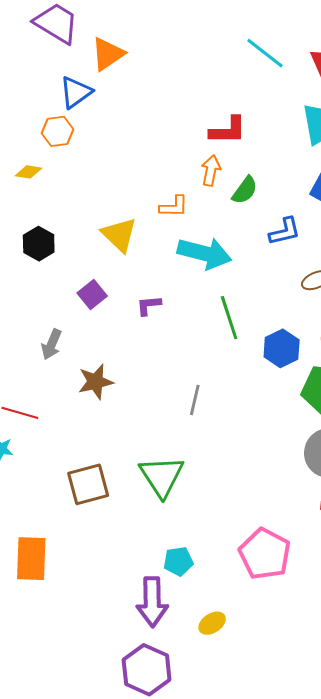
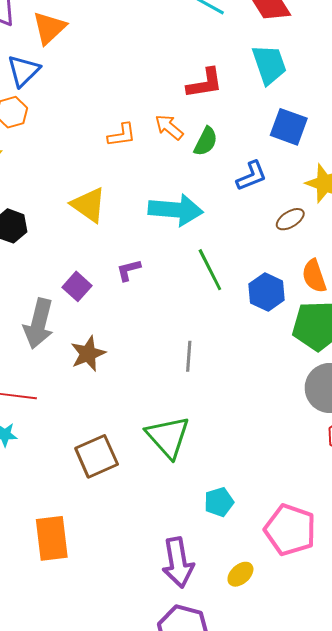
red L-shape: (228, 130) -> (205, 83), moved
orange arrow: (211, 170) -> (169, 127), turned -52
orange L-shape: (174, 207) -> (122, 135), moved
purple square: (92, 294) -> (77, 286), moved
gray arrow: (51, 344) -> (39, 324), size x1.6
pink pentagon: (265, 554) -> (290, 530), moved
cyan pentagon: (178, 561) -> (219, 502), moved

